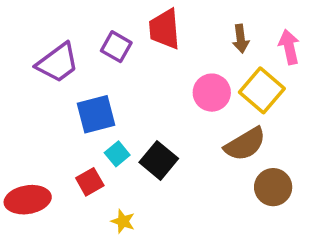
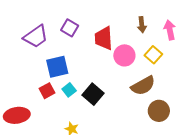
red trapezoid: (165, 29) -> (104, 38), moved
yellow square: (262, 90) -> (153, 55), size x0.7
red square: (90, 182) -> (47, 91), moved

